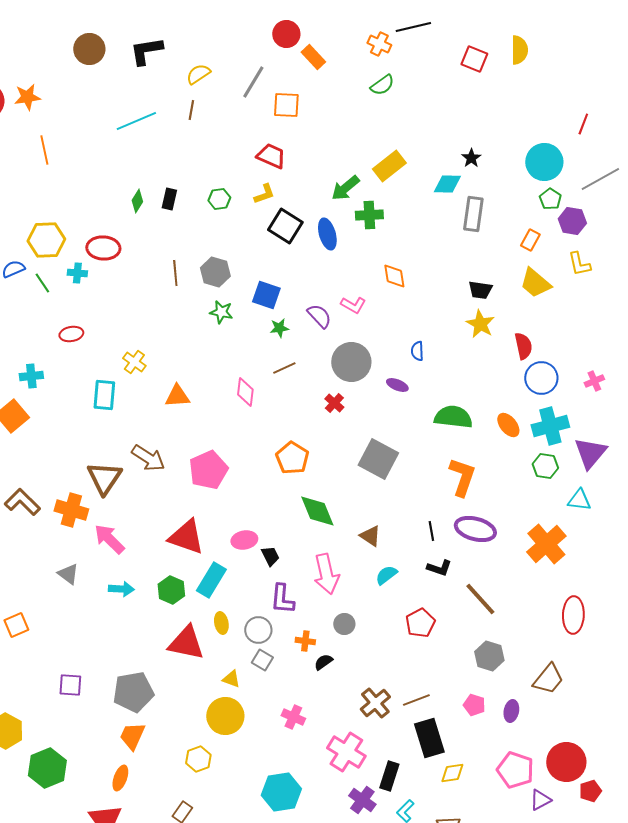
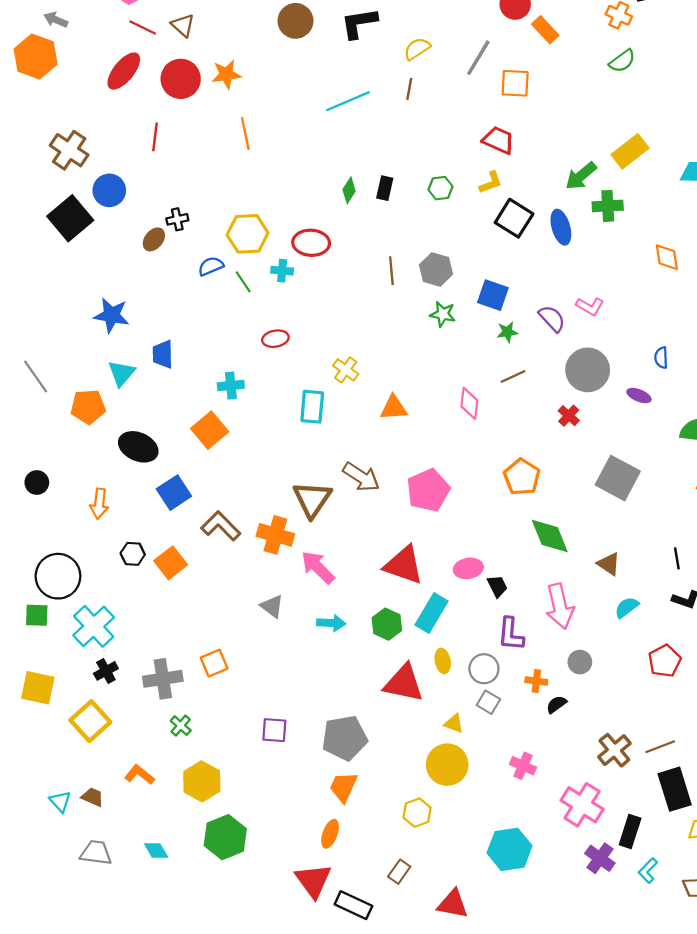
orange diamond: (394, 276) -> (667, 257), moved
green hexagon: (47, 768) -> (225, 837), moved

